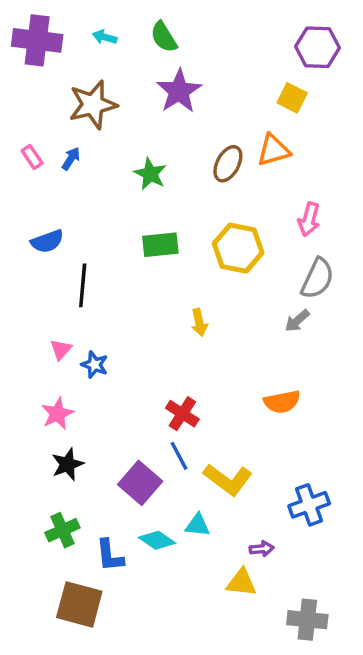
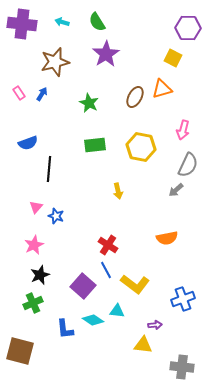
green cross: (62, 530) -> (33, 303), moved
brown square: (79, 604) -> (20, 351), moved

